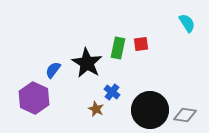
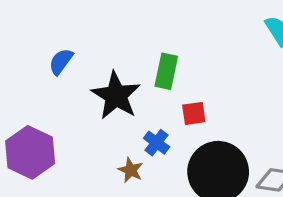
red square: (141, 44) -> (194, 113), moved
blue semicircle: (53, 70) -> (61, 62), moved

